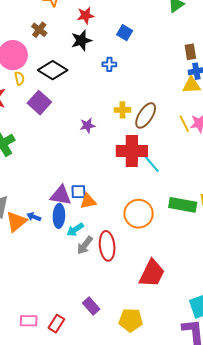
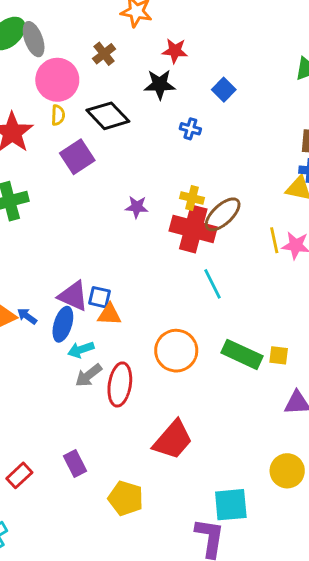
red cross: (132, 151) -> (193, 229), moved

